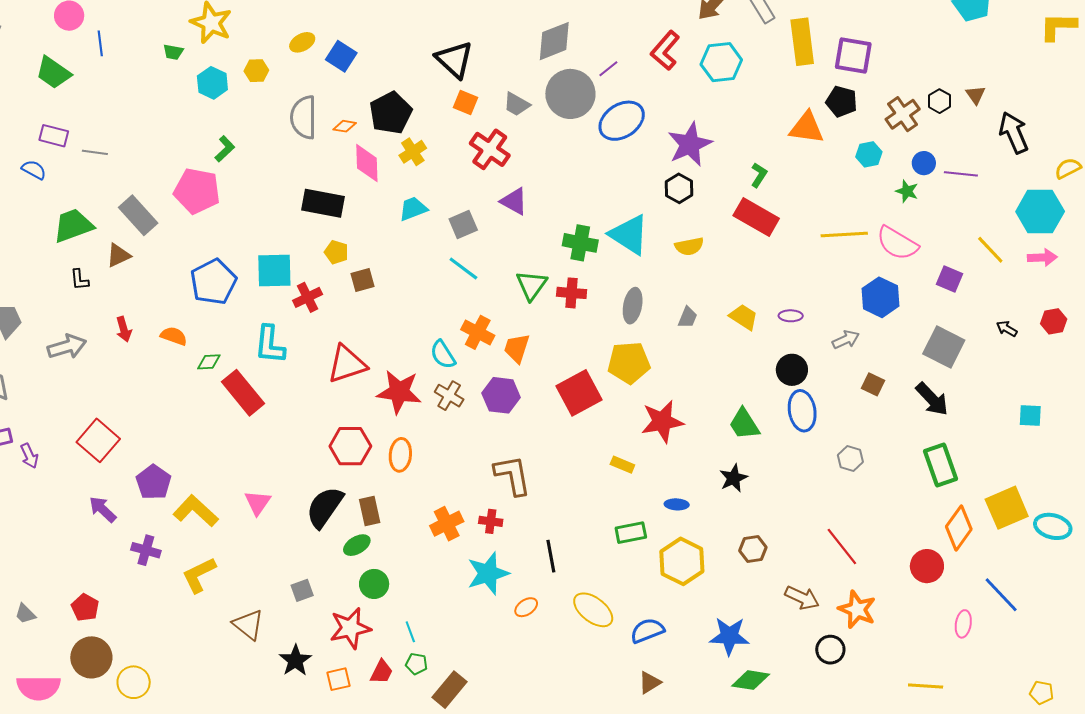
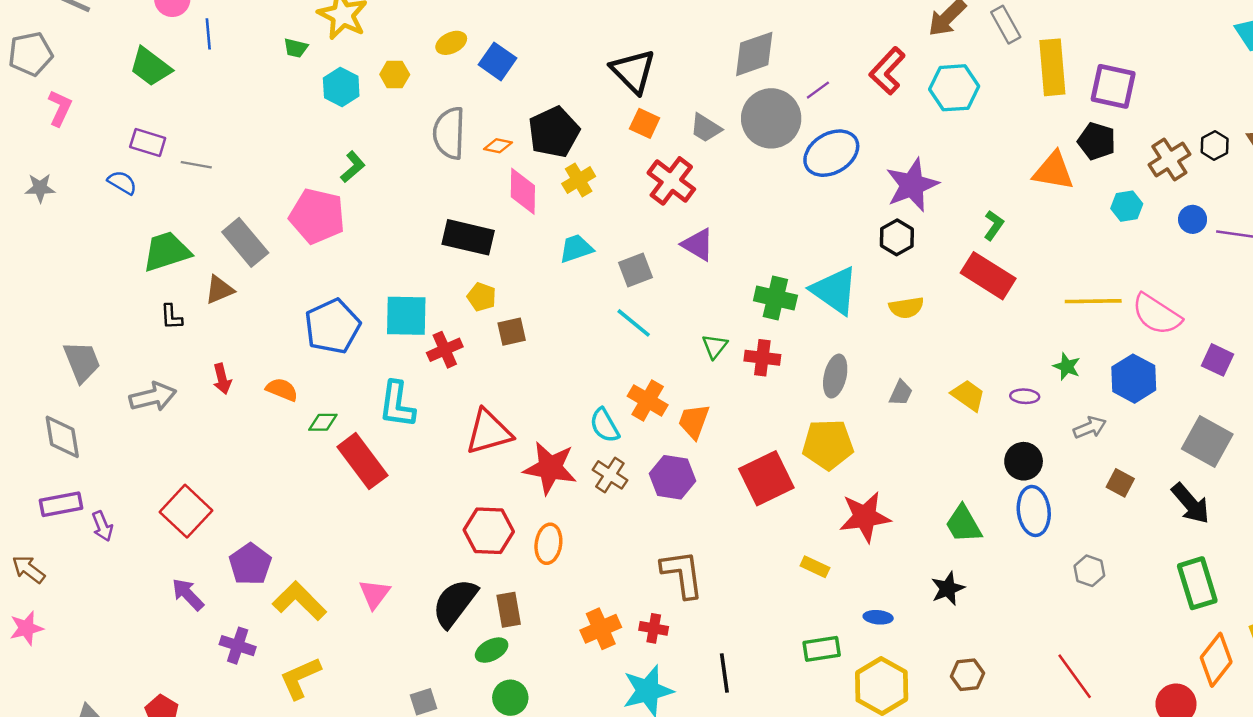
green star: (907, 191) -> (1067, 366), moved
green triangle: (531, 285) -> (715, 346), size x0.7

